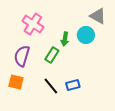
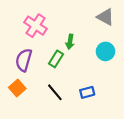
cyan circle: (86, 35) -> (105, 51), moved
orange square: (16, 82) -> (17, 88), turned 35
blue rectangle: (73, 85) -> (87, 92), moved

